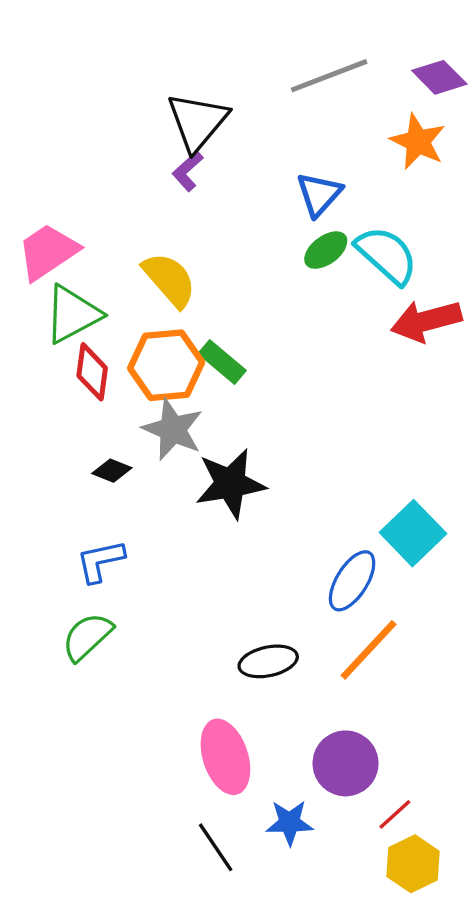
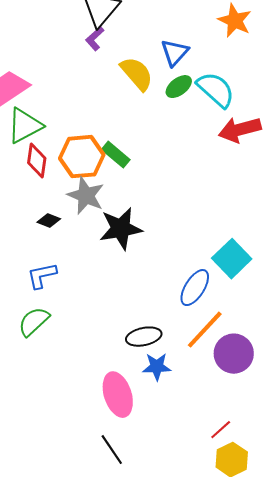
yellow semicircle: (169, 280) -> (137, 74), moved
purple circle: (346, 763) -> (234, 354), moved
blue star: (290, 823) -> (157, 367), moved

